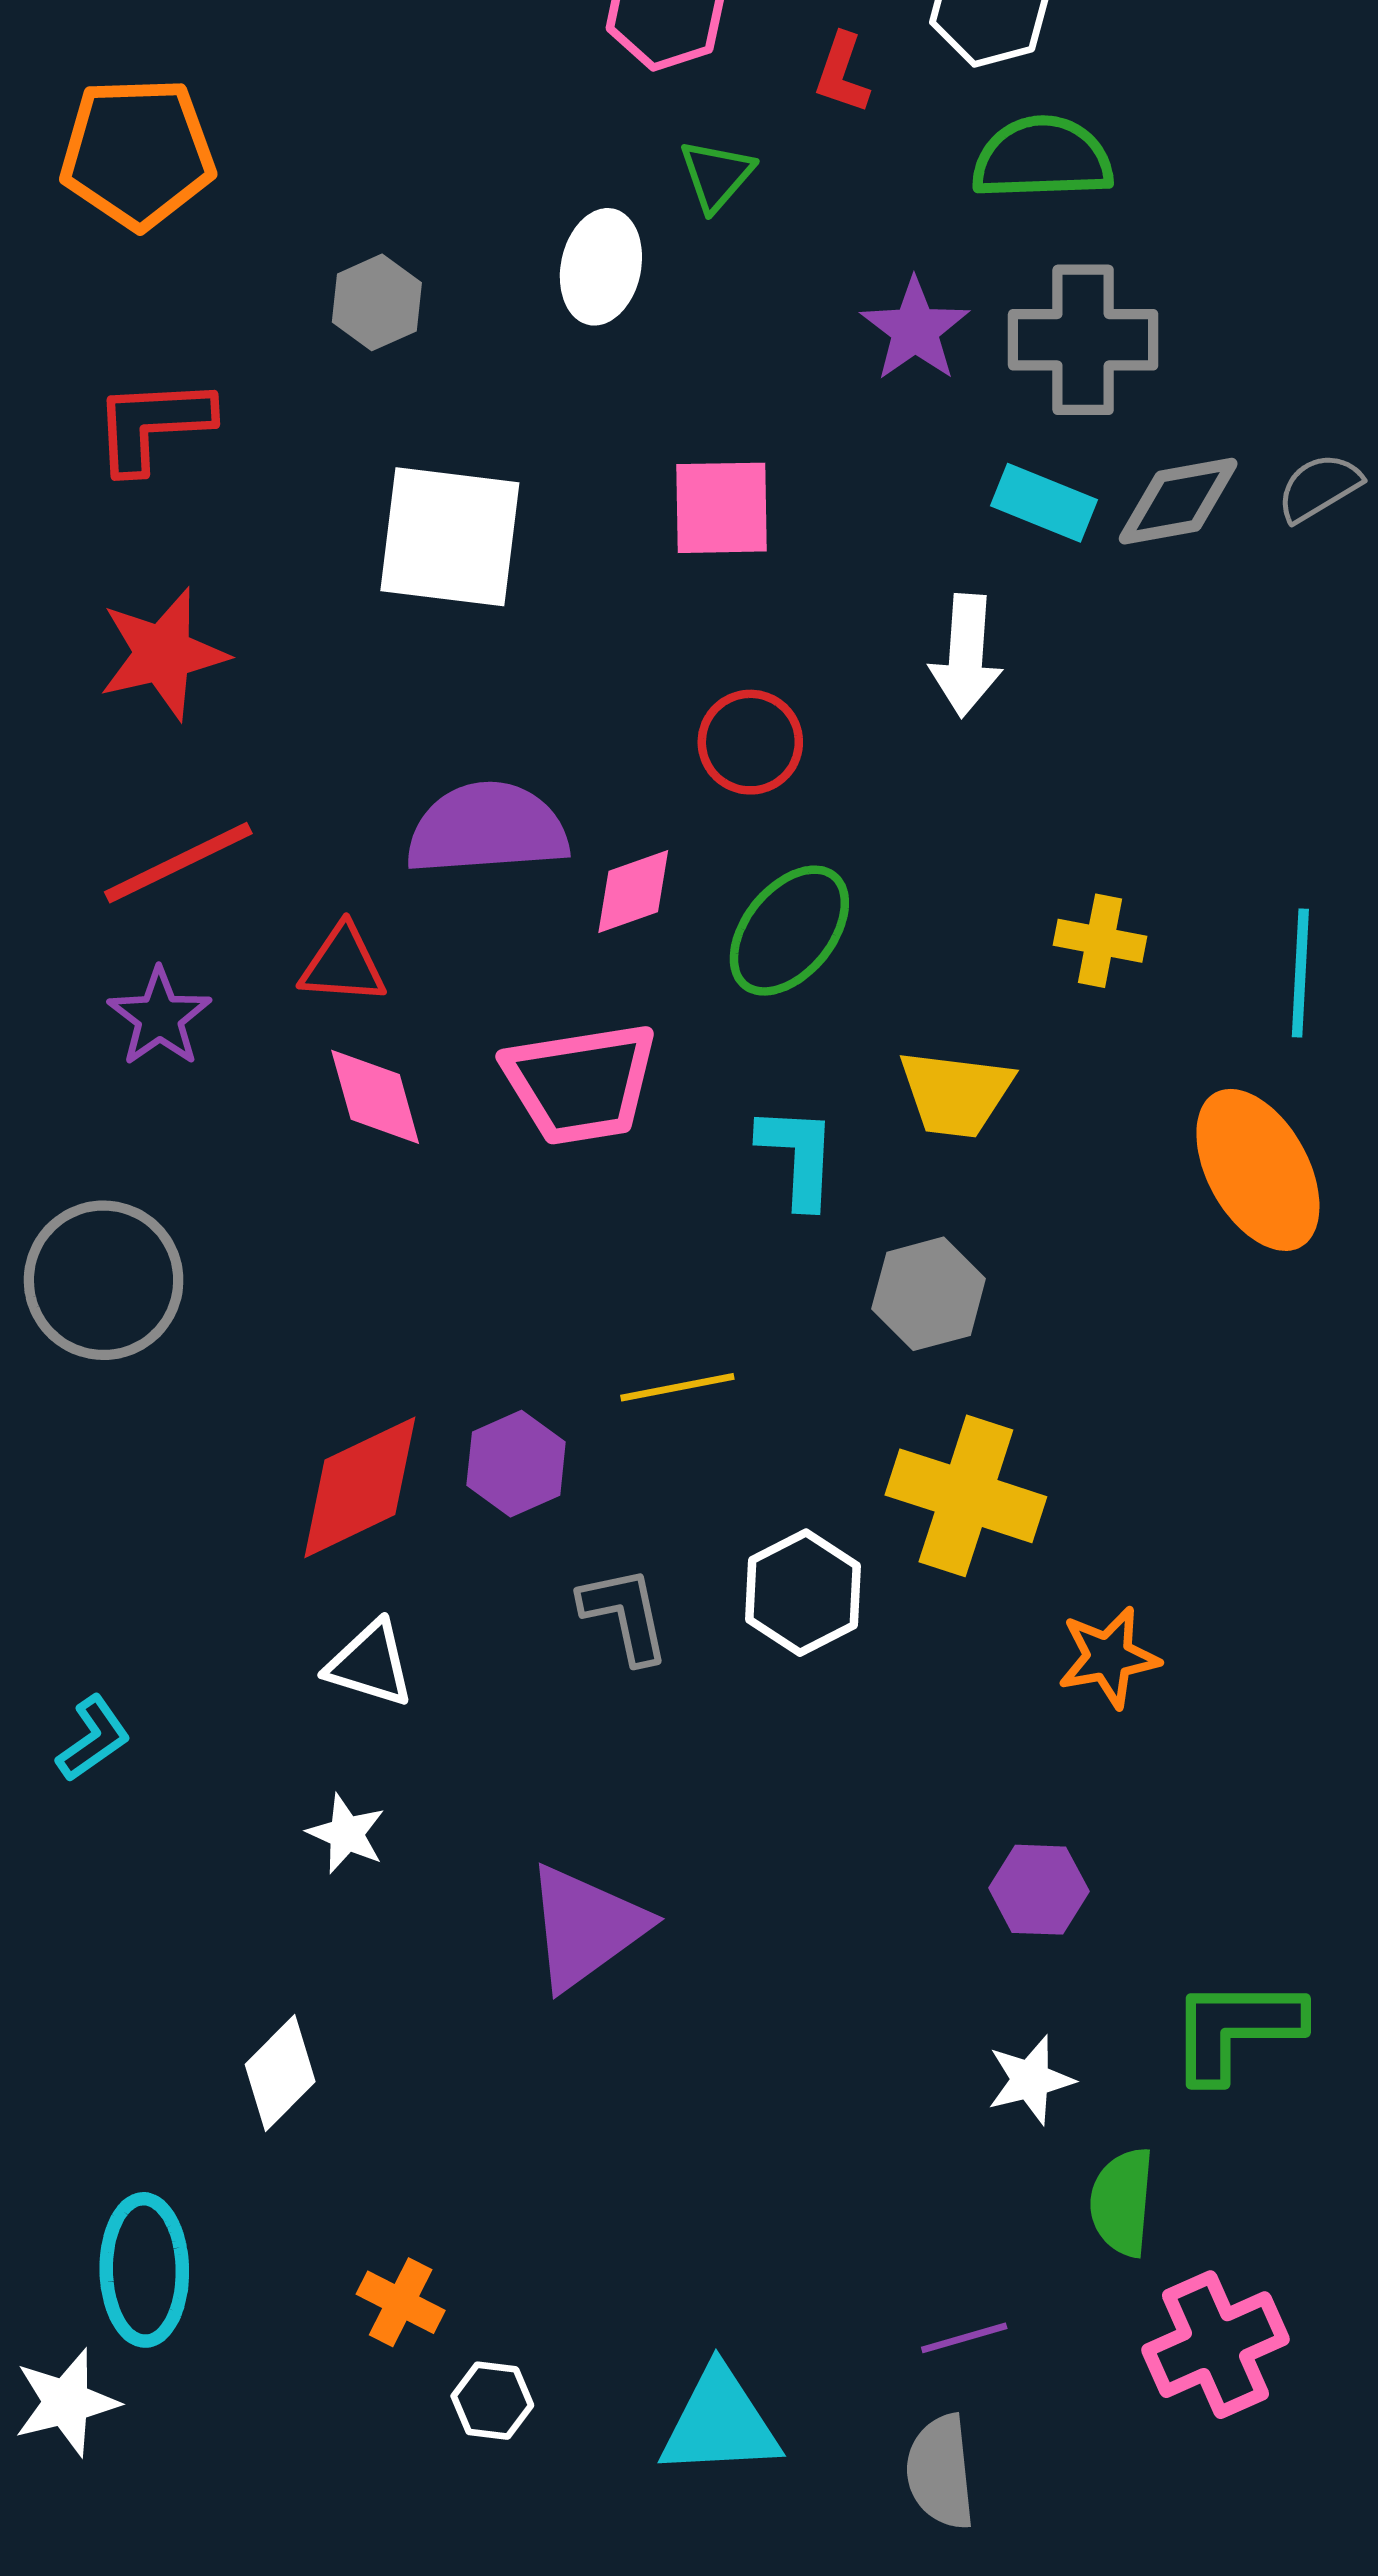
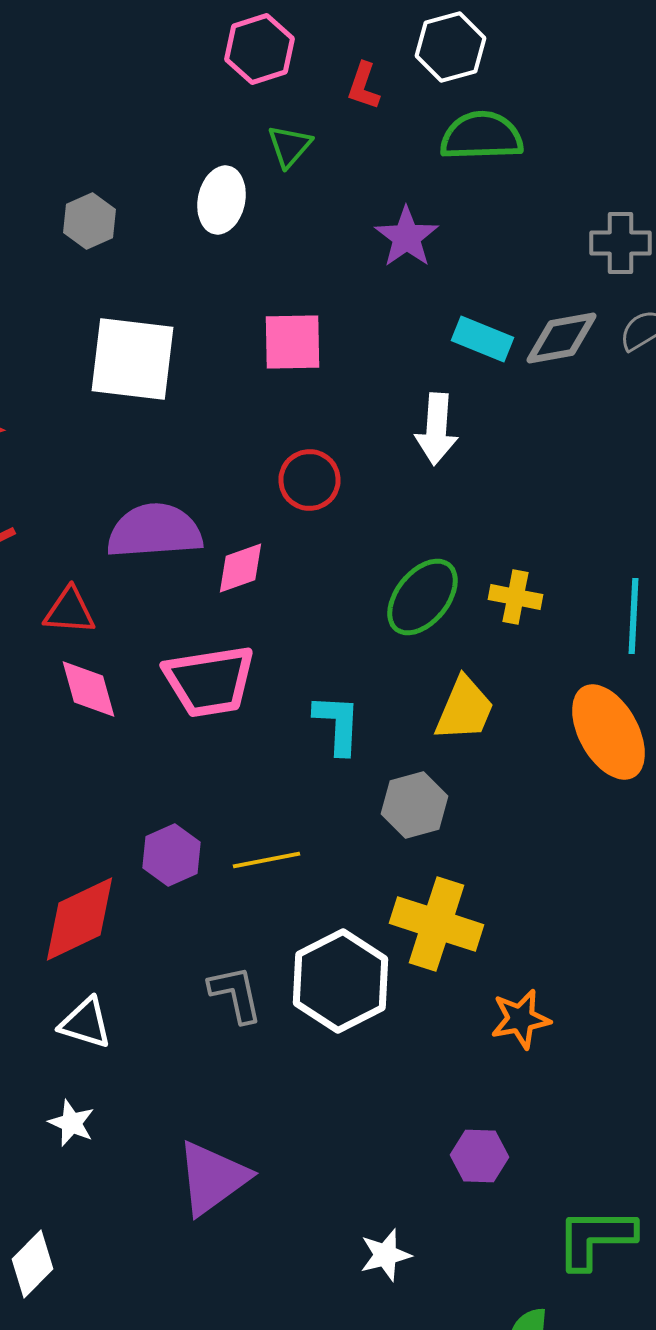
gray cross: (1083, 340) -> (620, 243), moved, size x0.7
green ellipse: (789, 931) -> (422, 597), moved
yellow trapezoid: (956, 1094) -> (464, 709), moved, turned -74
purple hexagon: (516, 1464) -> (172, 855), moved
white hexagon: (803, 1593) -> (340, 981), size x1.4
white star: (1030, 2080) -> (386, 1255), moved

